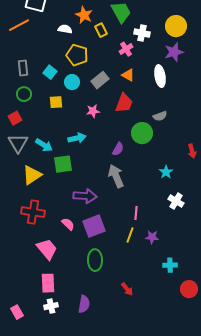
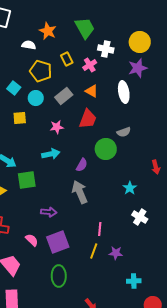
yellow rectangle: (101, 30) -> (67, 59), moved
cyan arrow: (77, 138) -> (51, 154), moved
purple arrow: (85, 196) -> (49, 212), size x0.7

